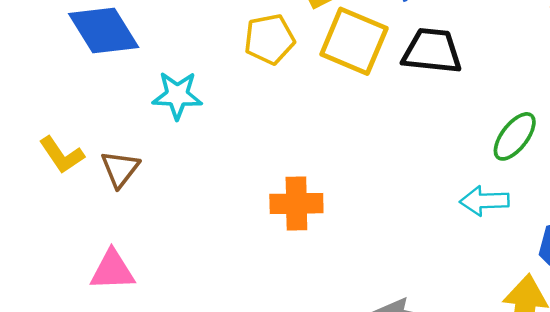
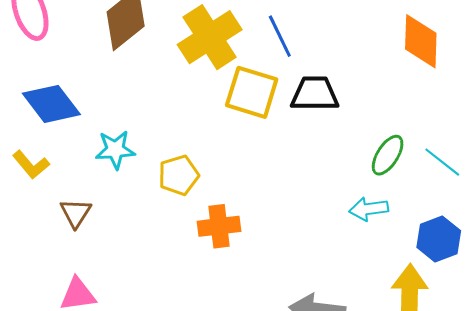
yellow pentagon: (269, 39) -> (179, 175), moved
yellow L-shape: (62, 155) -> (31, 165), moved

